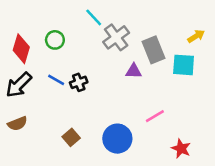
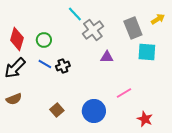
yellow arrow: (196, 36) -> (158, 19), moved
green circle: (55, 40) -> (44, 40), moved
gray rectangle: (154, 50) -> (133, 28), moved

